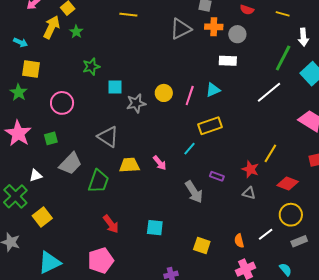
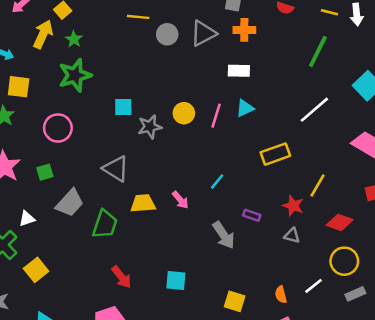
gray circle: (237, 34) -> (167, 34), moved
white arrow: (303, 37) -> (357, 15), moved
green line: (283, 58) -> (318, 52), moved
white rectangle: (228, 61) -> (239, 71), moved
green star: (91, 67) -> (75, 75), moved, size x1.5
yellow rectangle: (210, 126) -> (275, 154), moved

